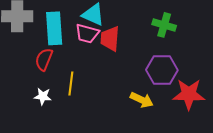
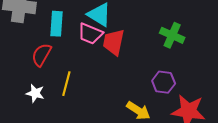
cyan rectangle: (54, 28) -> (56, 24), size x0.7
purple hexagon: (162, 70) -> (164, 82), size x0.7

